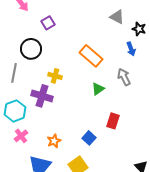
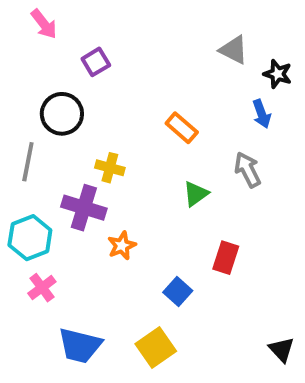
orange rectangle: (91, 56) -> (182, 128), size x0.7
orange star: (54, 141) -> (122, 246), moved

